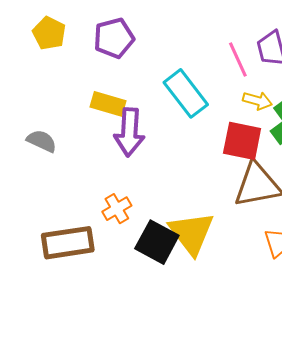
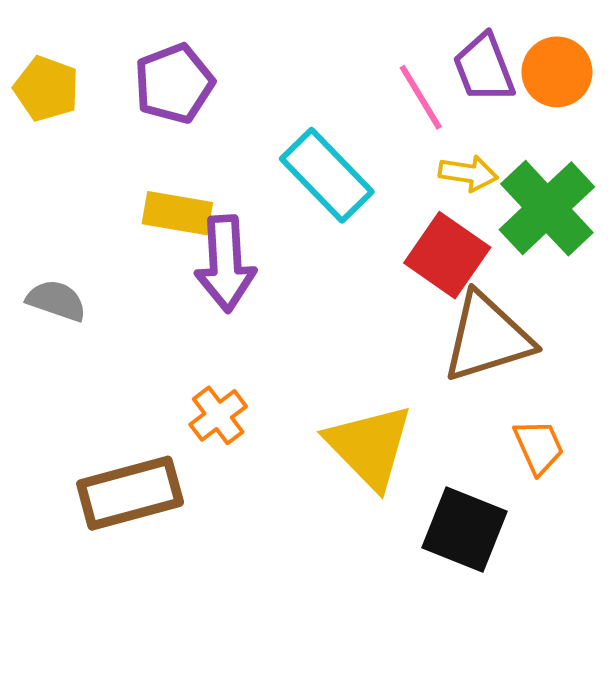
red square: (242, 141) -> (447, 255), turned 30
black square: (157, 242) -> (465, 530), moved

